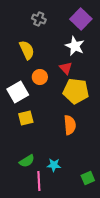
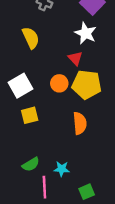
orange circle: (40, 77) -> (59, 83), moved
green square: (88, 178) -> (87, 192), moved

